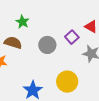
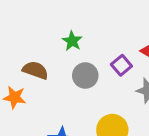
green star: (22, 22) -> (72, 41), moved

